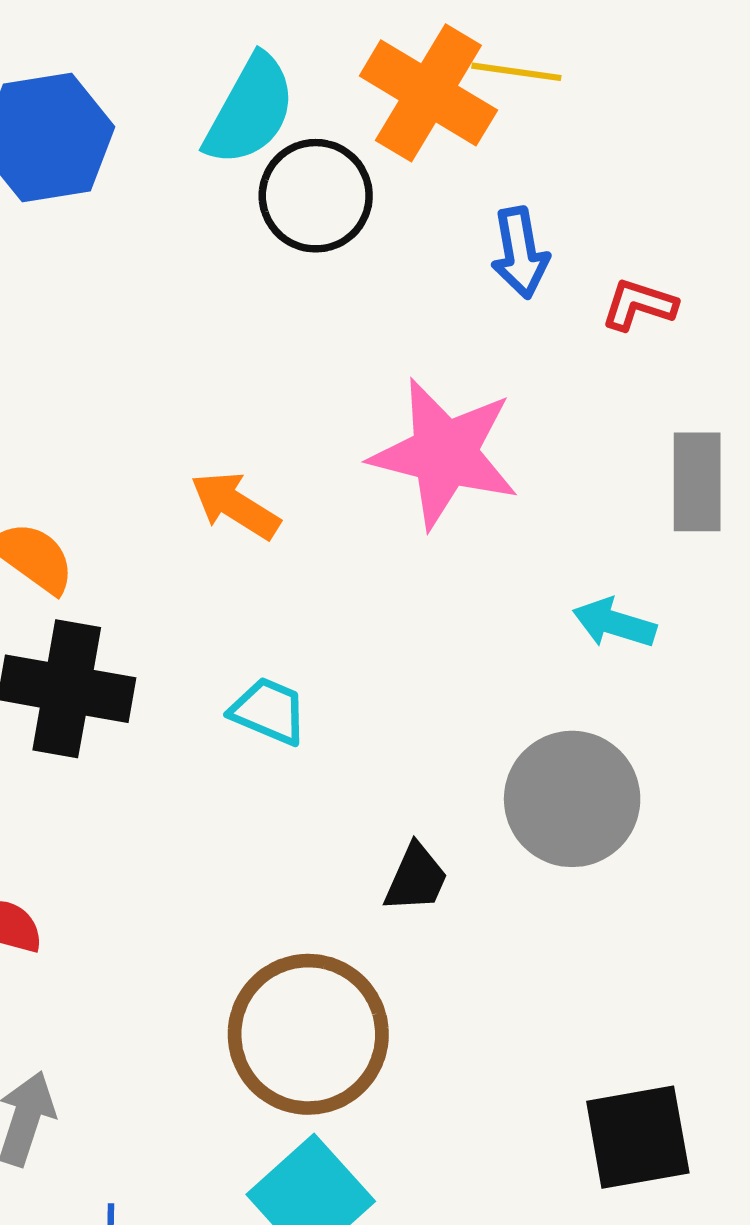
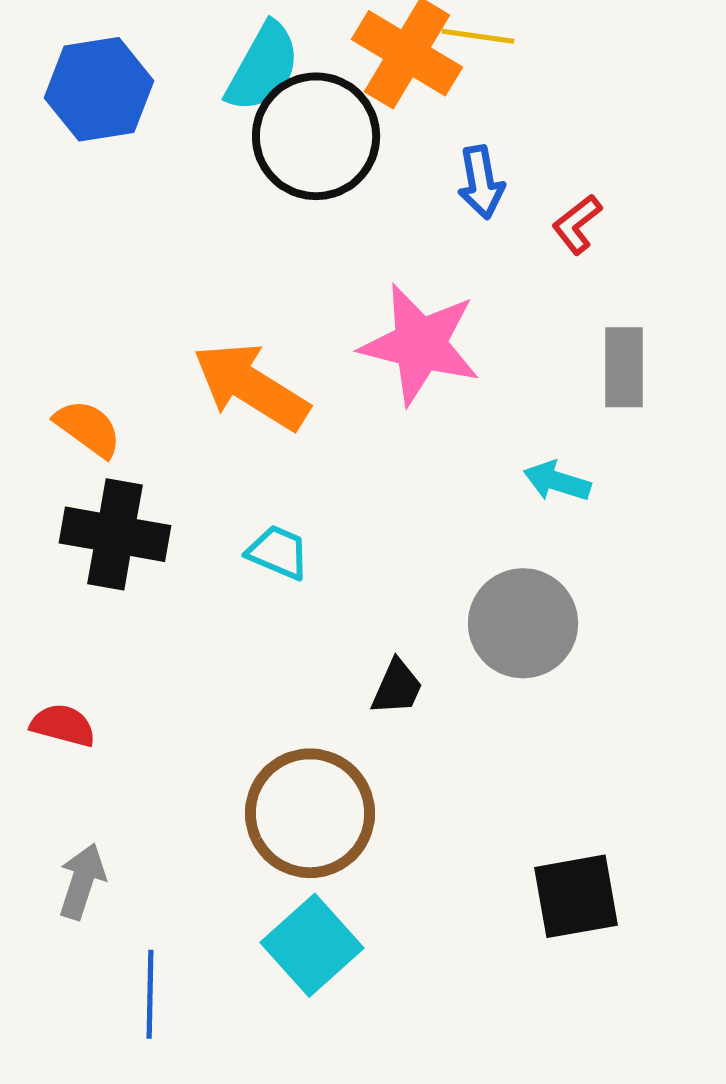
black circle: (316, 196) -> (316, 136), size x1.4
red L-shape: (639, 305) -> (577, 224), turned -56
orange arrow: (235, 505) -> (251, 386), size x1.6

